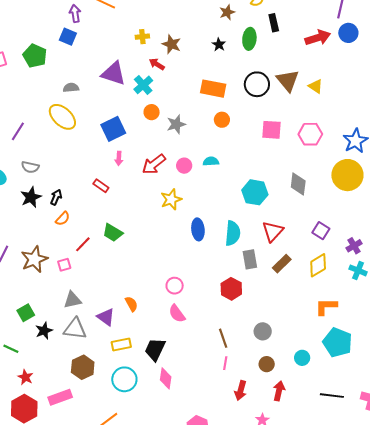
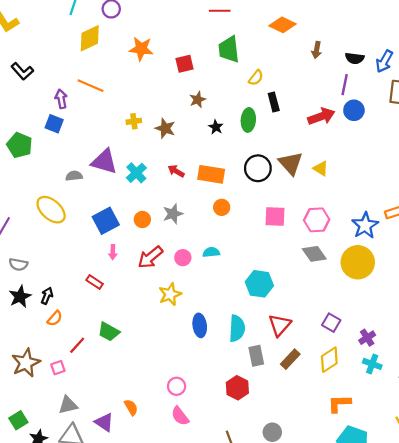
brown star: (227, 12) -> (198, 100), moved
red arrow: (157, 64) -> (176, 171), moved
gray semicircle: (71, 88) -> (74, 176), moved
orange circle: (152, 112) -> (142, 219), moved
gray diamond: (298, 184) -> (314, 254), moved, turned -40

